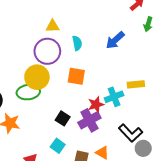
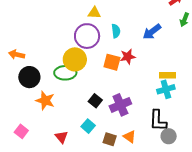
cyan cross: (114, 97) -> (166, 89), moved
red star: (96, 105) -> (128, 57), moved
black L-shape: (131, 133) -> (158, 121), turned 40

